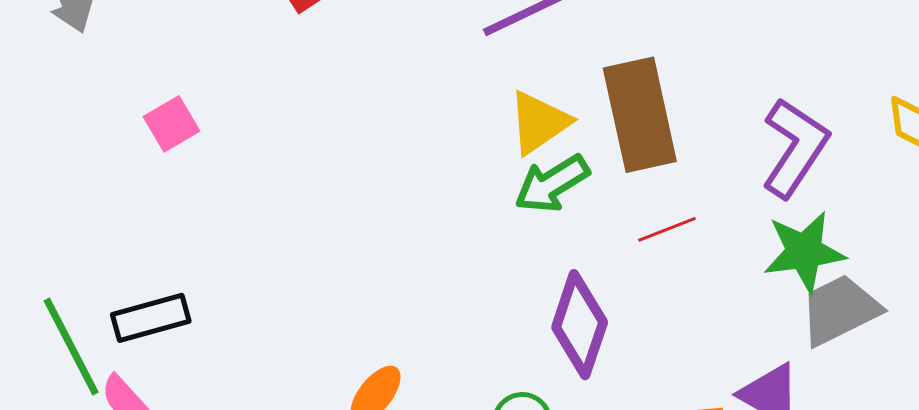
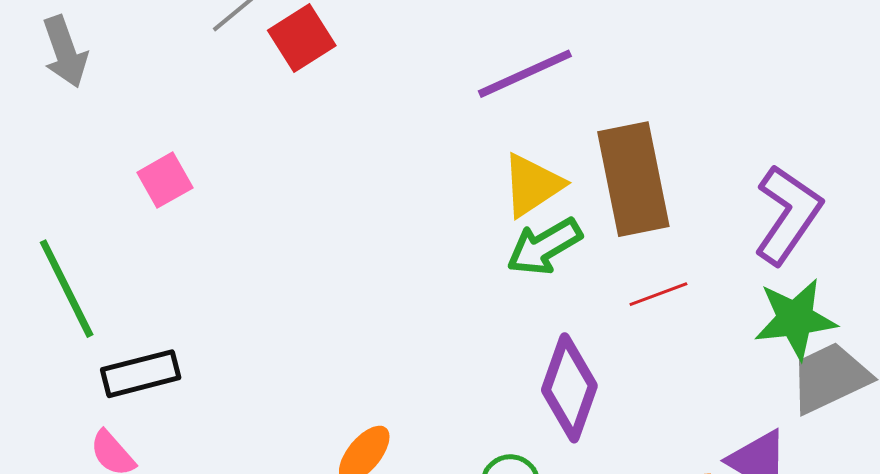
green line: (71, 347) -> (67, 289), moved

